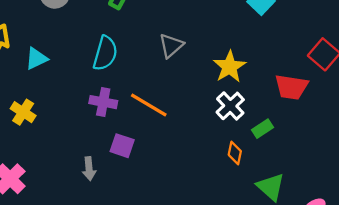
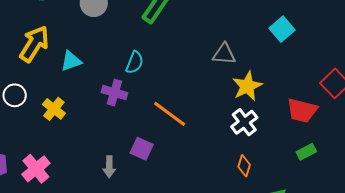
gray triangle: (171, 46) -> (224, 54), moved, turned 40
cyan semicircle: (105, 53) -> (135, 62), size x0.7
purple cross: (103, 102) -> (114, 93), moved
green rectangle: (263, 129) -> (306, 152), moved

